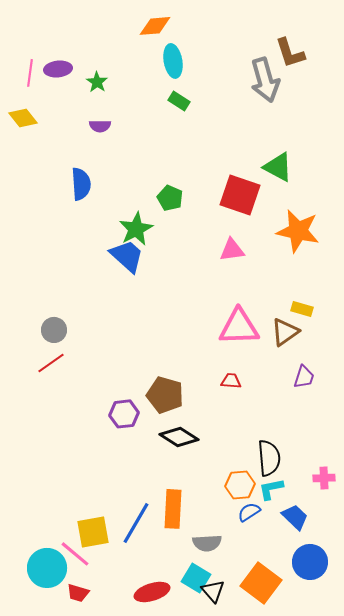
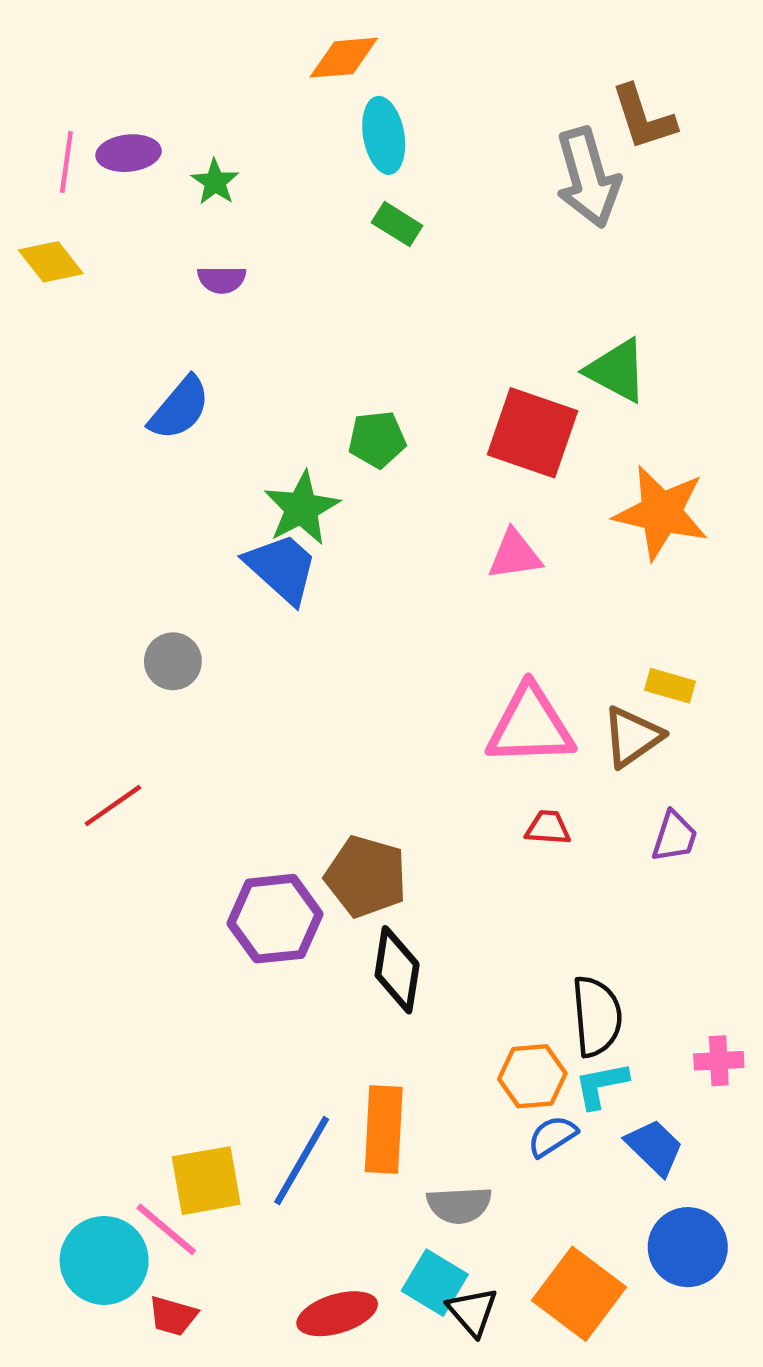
blue semicircle: (81, 184) -> (180, 408), turned 44
green pentagon: (170, 198) -> (377, 439), turned -30
gray circle: (54, 330) -> (173, 661), moved
red trapezoid: (231, 381) -> (548, 828), moved
purple hexagon: (124, 414) -> (275, 919), size x1.4
black diamond: (179, 437) -> (397, 970), turned 66

